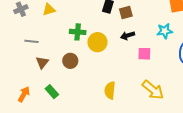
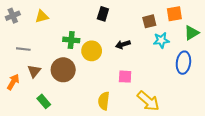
brown square: (126, 13) -> (149, 21), moved
pink square: (144, 54) -> (125, 77), moved
brown circle: (70, 61) -> (63, 70), size x1.5
orange arrow: (24, 94) -> (13, 82), moved

